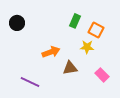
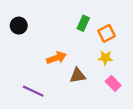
orange square: (96, 30) -> (107, 33), turned 35
yellow star: (87, 47) -> (105, 58), moved

